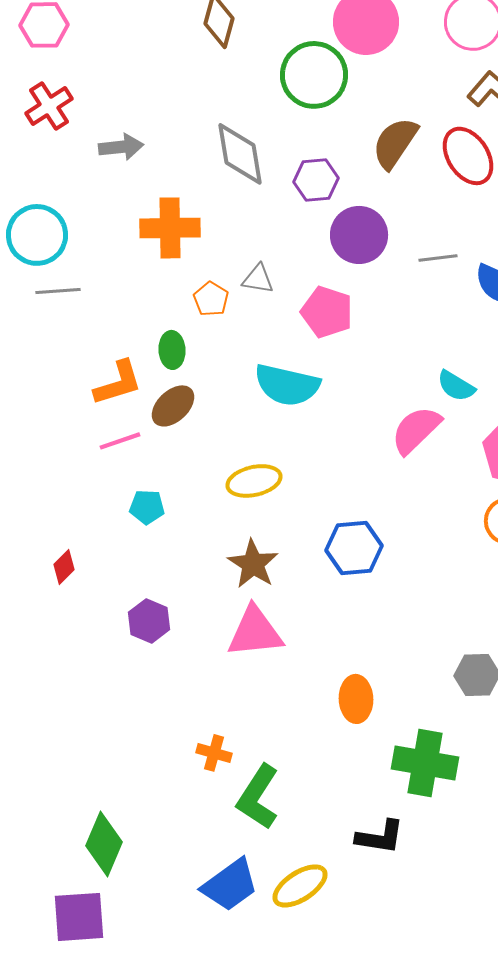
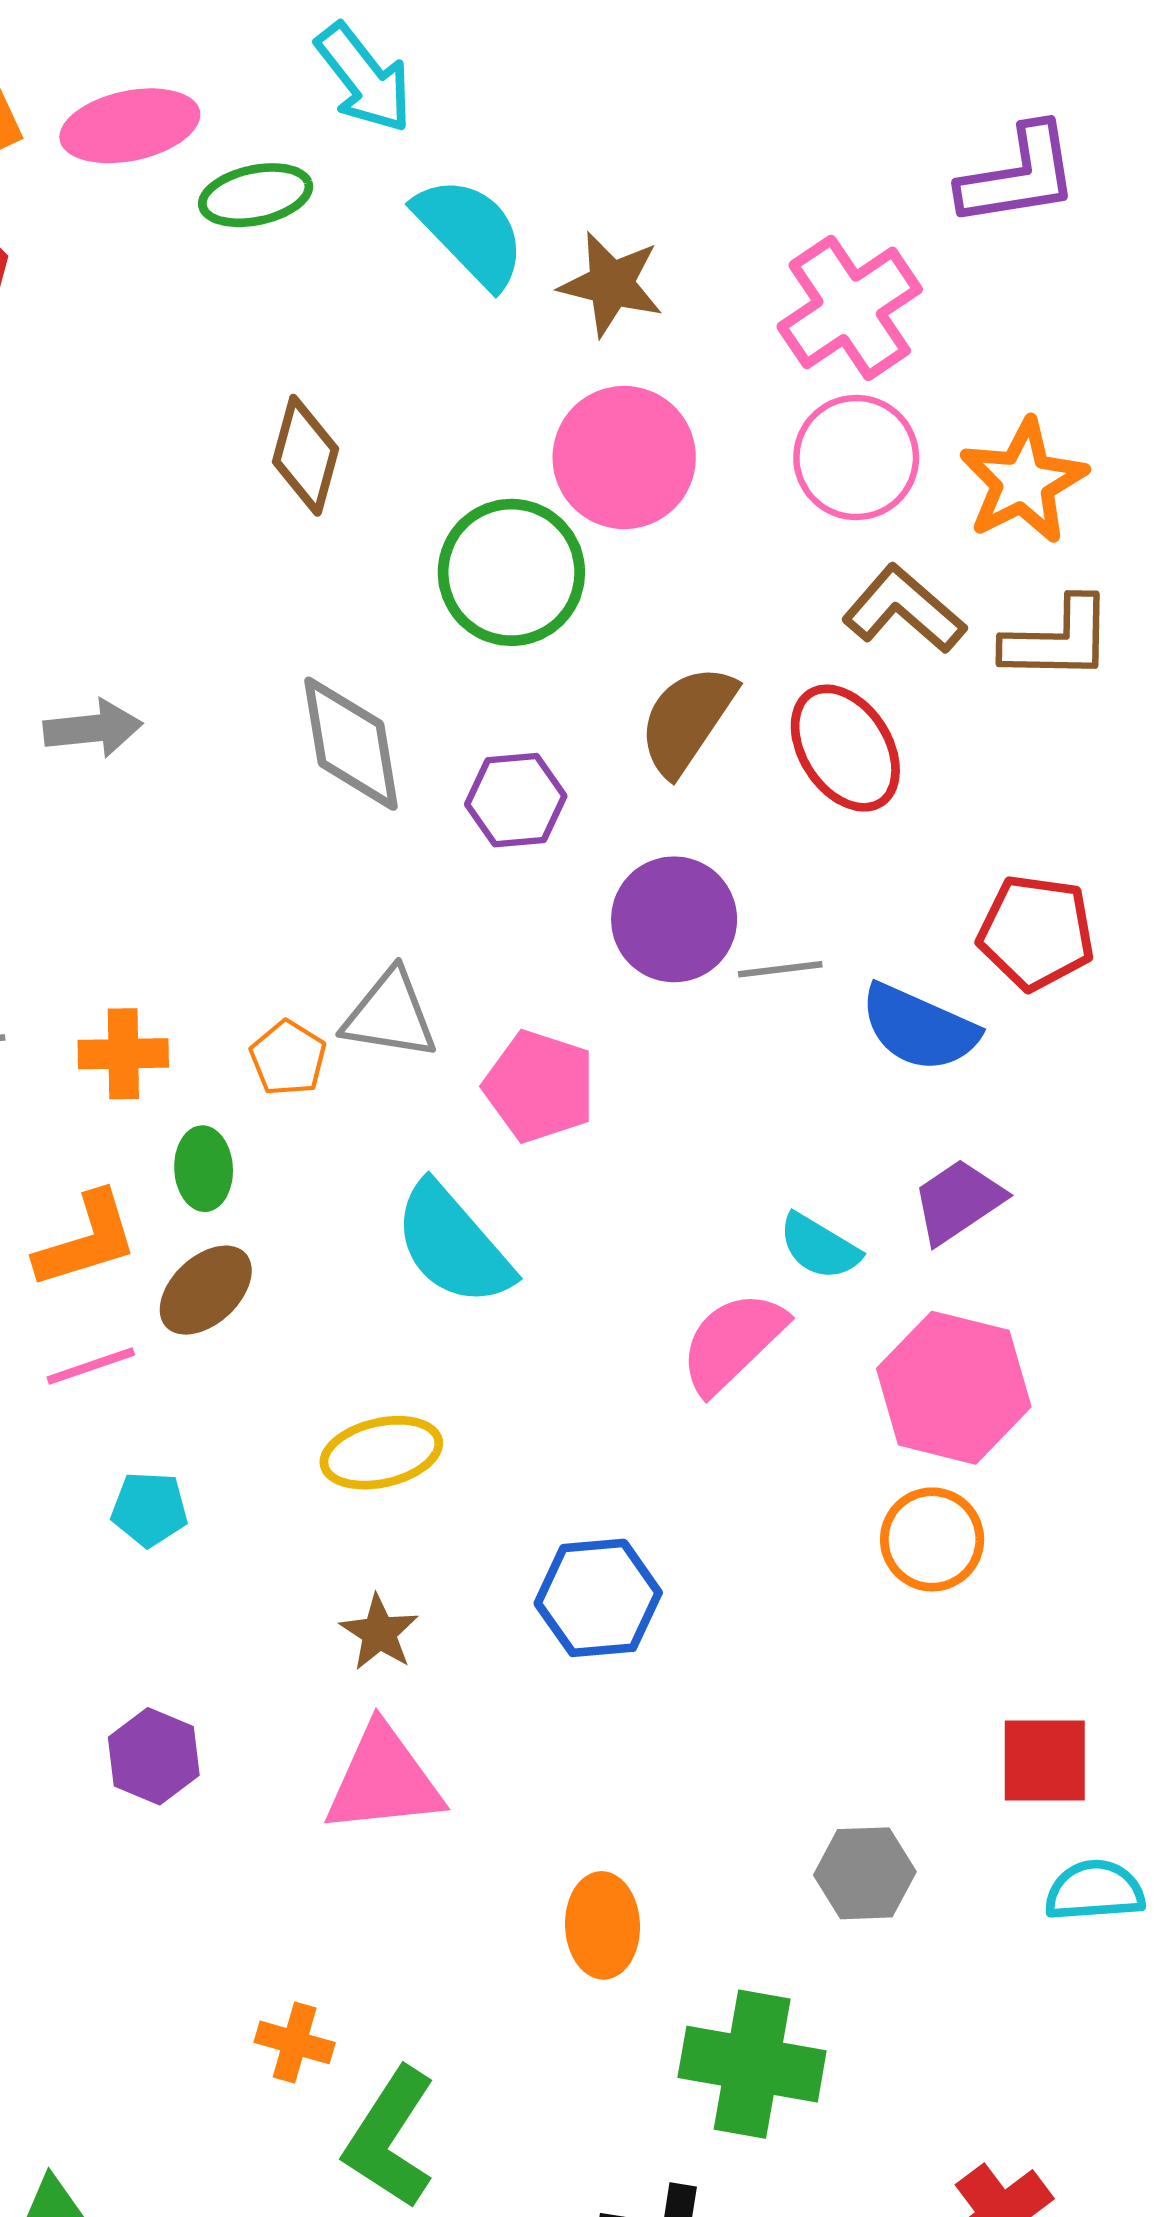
orange cross: (170, 228) -> (123, 1054), moved, size x0.7
purple circle: (359, 235) -> (674, 919), moved
gray triangle: (258, 279) -> (390, 1015), size x1.4
cyan semicircle: (287, 385) -> (453, 1245), turned 36
brown star: (253, 564) -> (379, 1633), size x0.7

